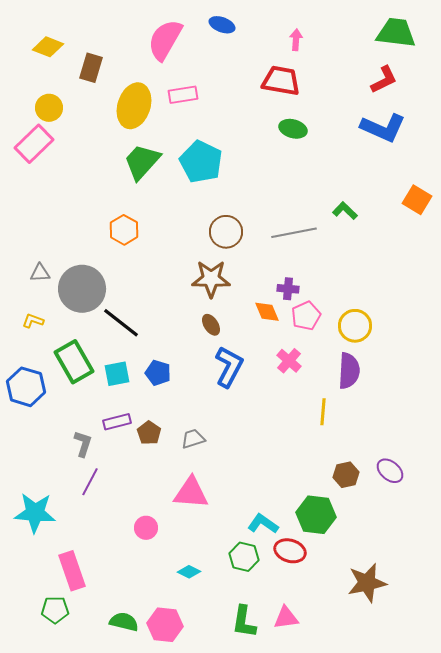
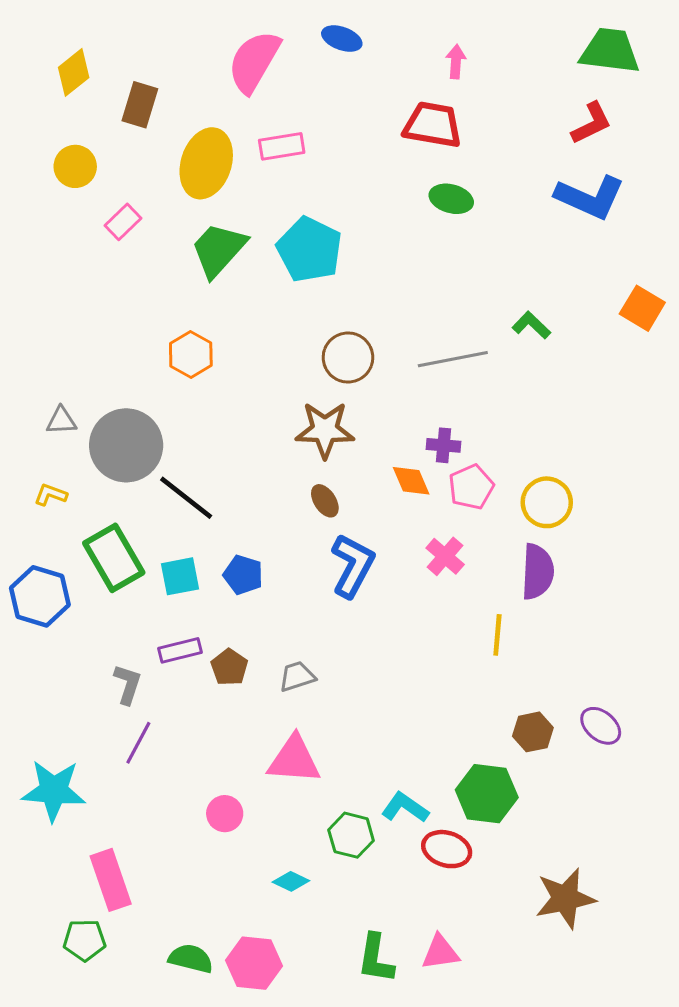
yellow diamond: (48, 47) -> (74, 72), turned -60
pink rectangle: (34, 144) -> (123, 222), moved, size x0.6
green hexagon: (244, 557) -> (351, 835), moved

